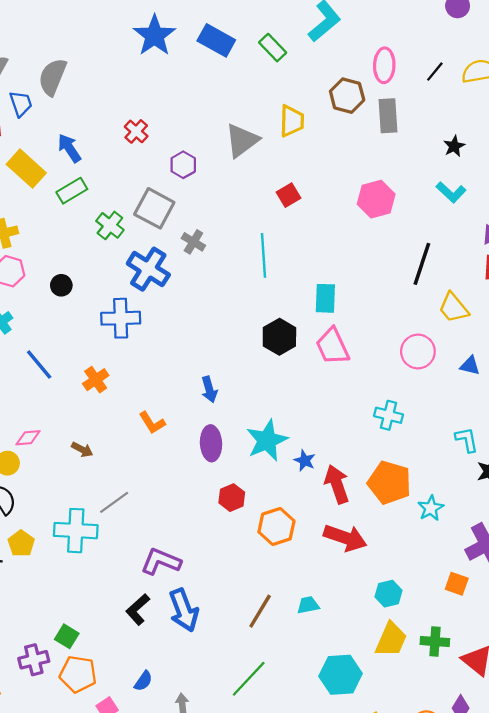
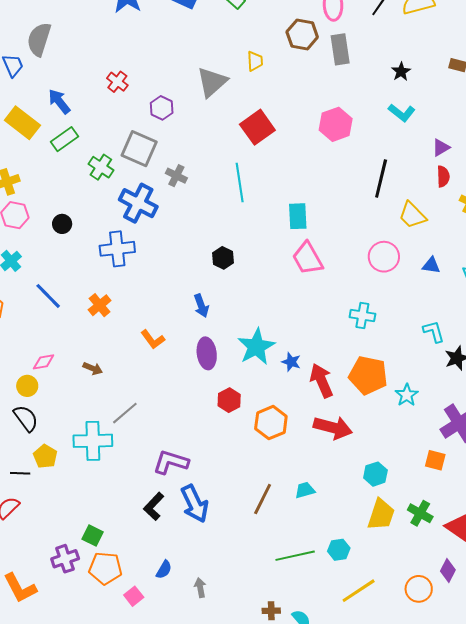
yellow trapezoid: (292, 121) -> (255, 61), size x0.7
red square: (288, 195) -> (257, 127), size x1.6
black hexagon: (279, 337) -> (223, 258), moved, size x0.7
green cross: (435, 642) -> (420, 513), turned 30
cyan hexagon: (341, 675) -> (339, 550), size x0.6
green line: (249, 679) -> (295, 556), moved, turned 39

